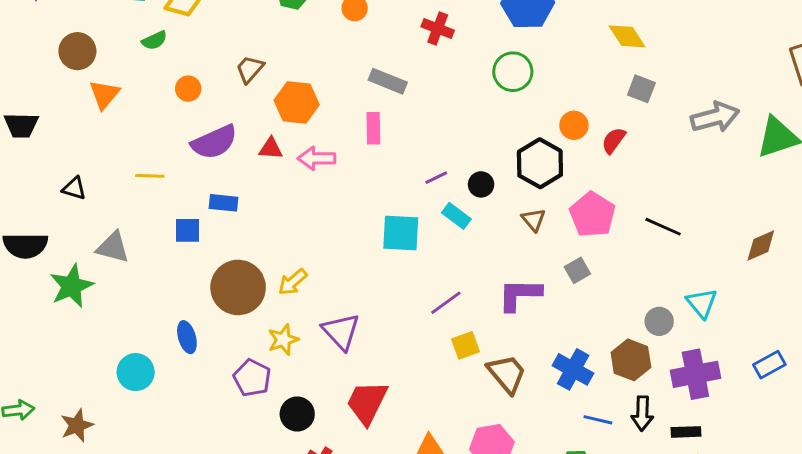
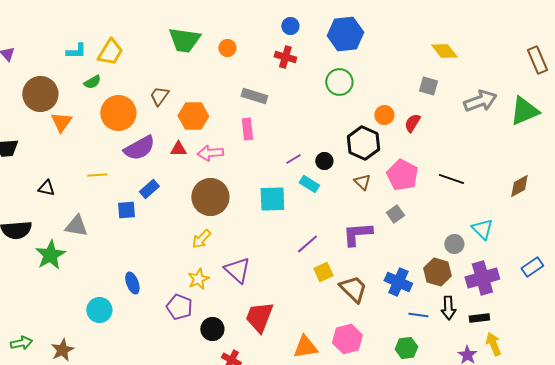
yellow diamond: (627, 36) -> (444, 51), moved
brown circle: (77, 51) -> (40, 94), size x1.4
orange circle: (188, 89) -> (118, 113), size x2.0
blue rectangle: (224, 203) -> (149, 189), turned -42
brown circle: (238, 287) -> (210, 197), moved

